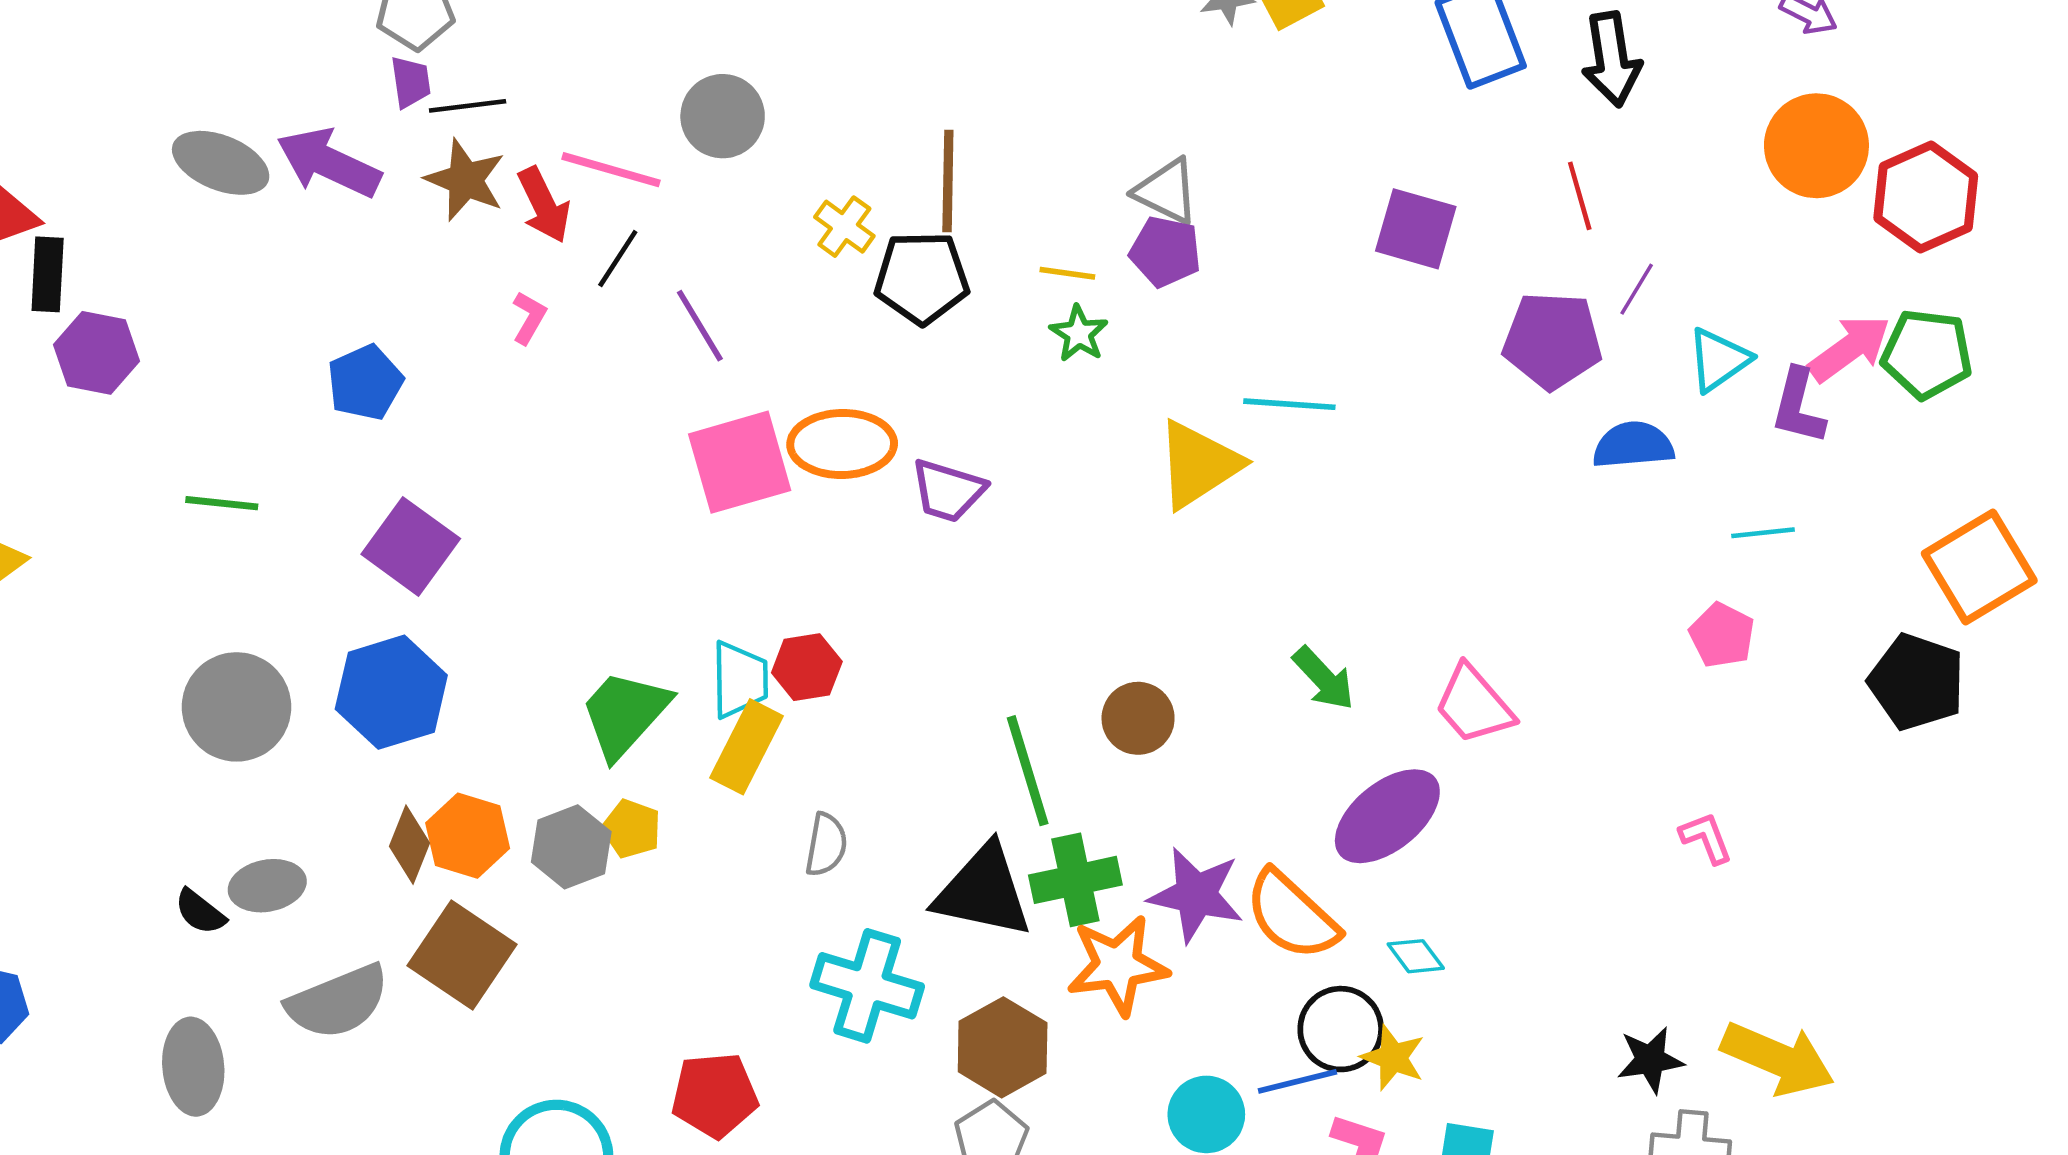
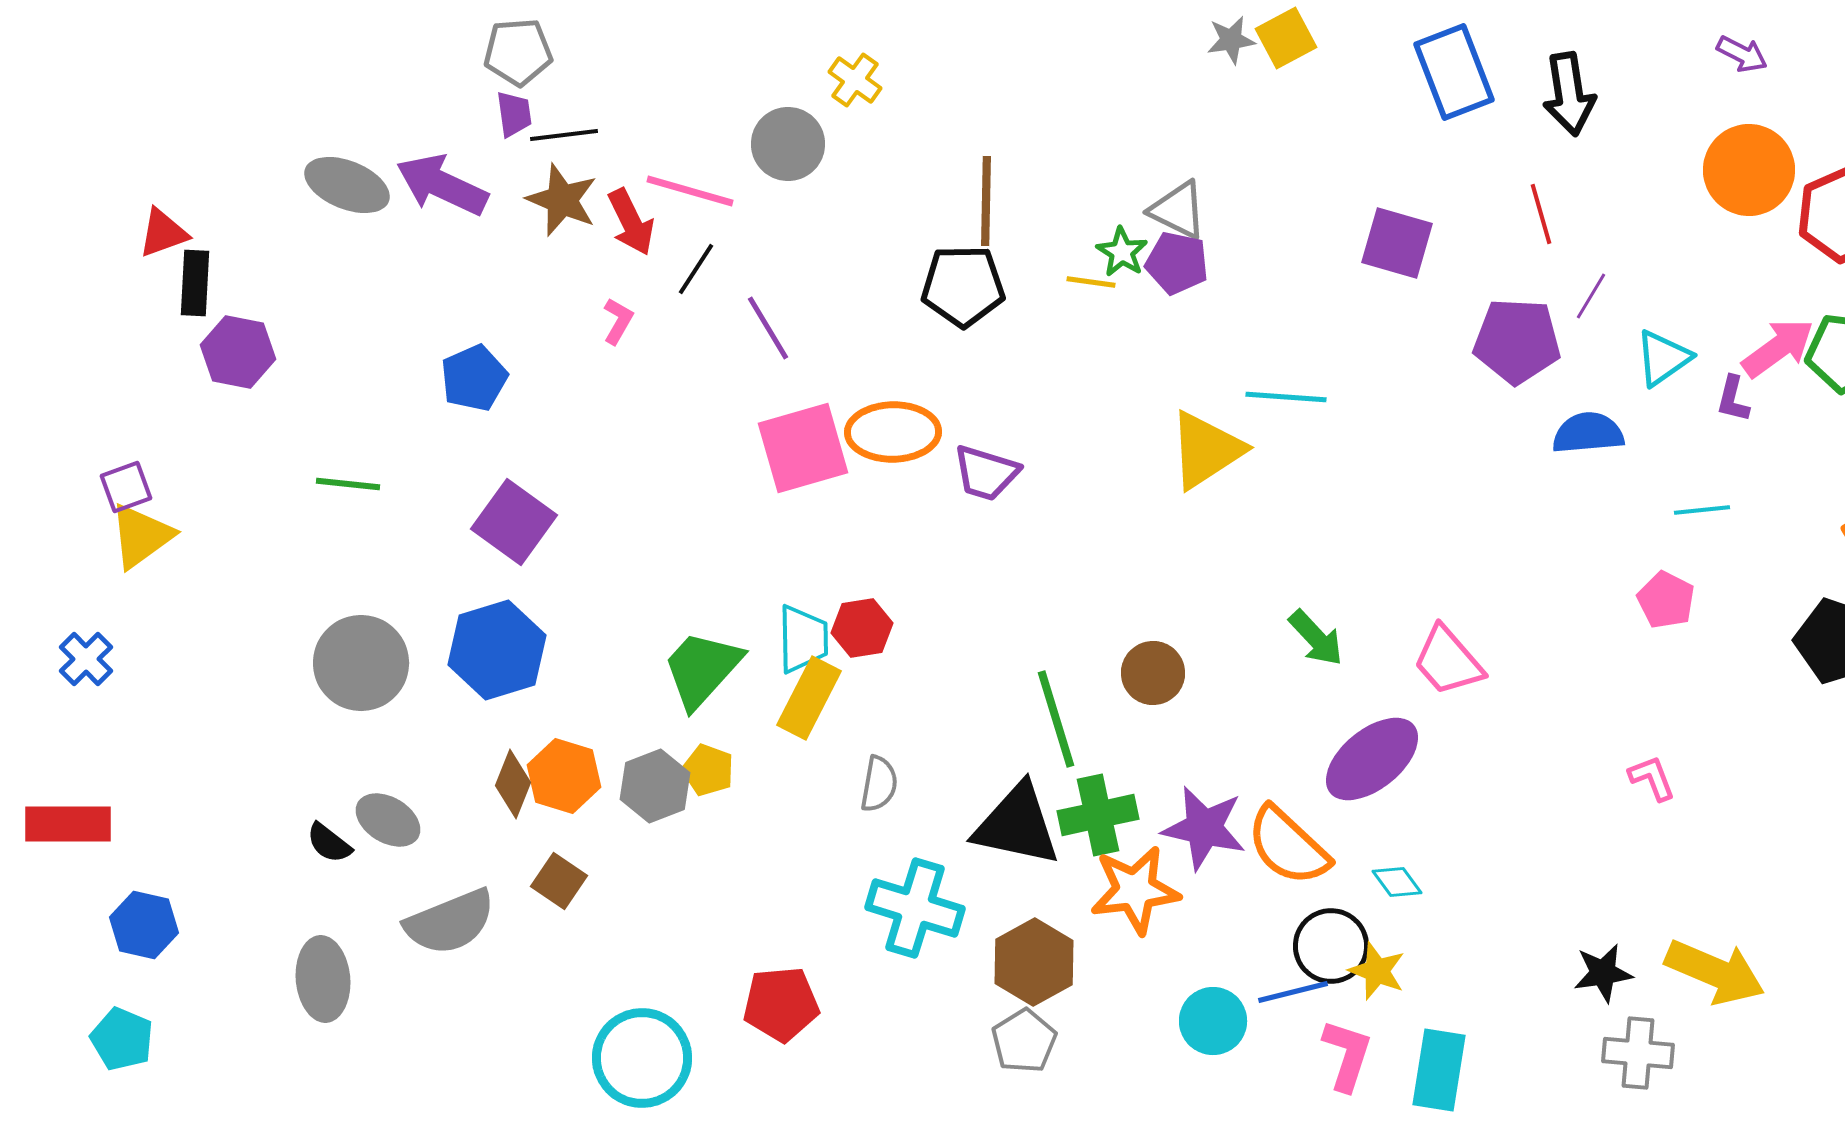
yellow cross: (844, 227) -> (855, 80), moved
green star: (1079, 334) -> (1122, 252), moved
purple L-shape: (1798, 406) -> (1733, 399), size x0.7
gray ellipse: (267, 886) -> (388, 820), turned 42
brown square: (462, 955) -> (559, 881), size x0.6

